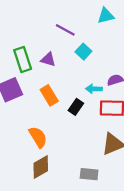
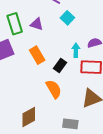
cyan arrow: (94, 89) -> (76, 50), turned 88
orange semicircle: (38, 137) -> (54, 89), moved

